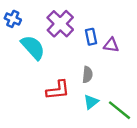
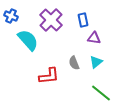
blue rectangle: (91, 37) -> (83, 20), moved
gray semicircle: (87, 75) -> (74, 63), turned 152
cyan triangle: (91, 102) -> (96, 62), moved

